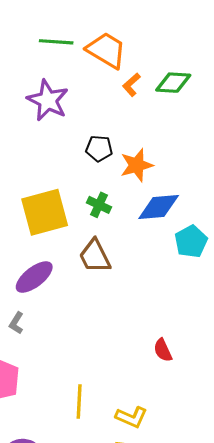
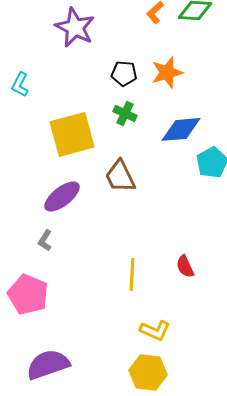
orange star: (137, 165) -> (167, 72), moved
green cross: (99, 205) -> (125, 113), moved
yellow line: (79, 401) -> (132, 274), moved

